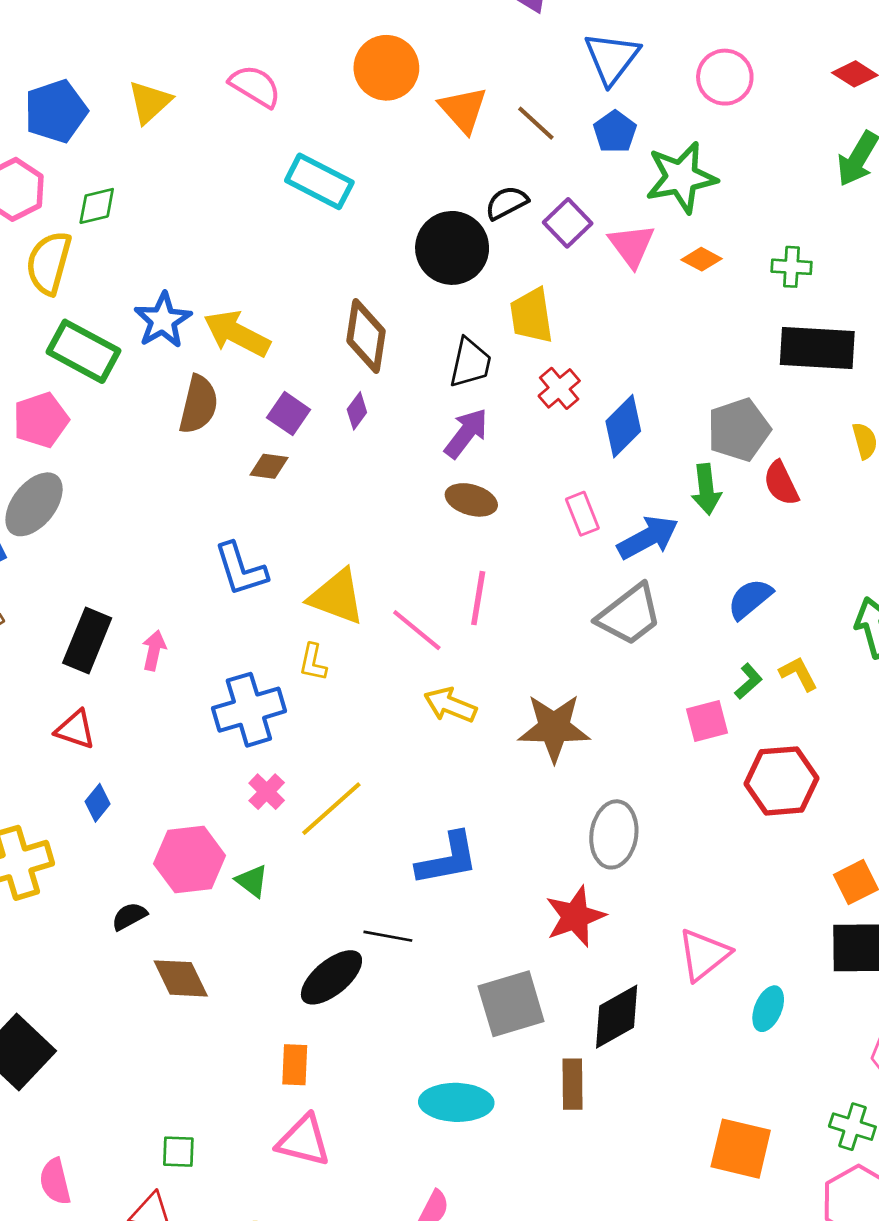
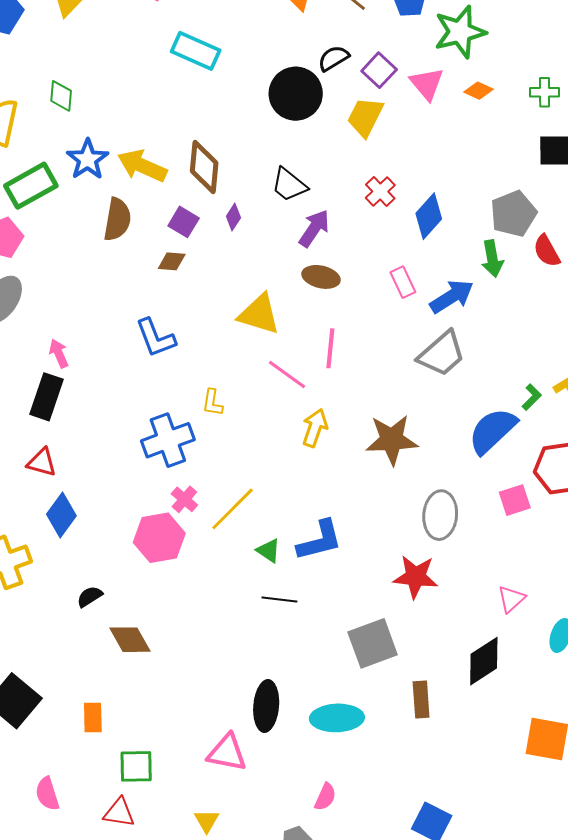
green diamond: (97, 206) -> (61, 96), moved, turned -68
yellow trapezoid: (531, 316) -> (365, 117), moved, turned 39
brown diamond: (366, 336) -> (204, 167), moved
green rectangle: (83, 351) -> (31, 186), turned -54
black trapezoid: (470, 363) -> (289, 185), moved, turned 120
yellow triangle: (337, 597) -> (259, 314), moved
blue semicircle: (750, 599) -> (492, 431), moved, size x1.5
pink arrow: (154, 650) -> (59, 353), moved, turned -32
yellow arrow: (450, 705) -> (315, 428), turned 90
pink square: (707, 721) -> (515, 500), moved
blue diamond: (98, 803) -> (61, 515), size x1.6
pink hexagon: (190, 860) -> (159, 538), moved
green triangle: (252, 881) -> (269, 551), moved
red star: (575, 916) -> (416, 577), turned 30
pink triangle: (704, 955) -> (511, 599), size x0.7
black ellipse: (331, 977) -> (266, 706), moved, turned -42
black diamond: (617, 1017) -> (484, 661), moved
orange rectangle: (295, 1065) -> (93, 718), moved
green square: (178, 1152) -> (136, 766), size x1.4

